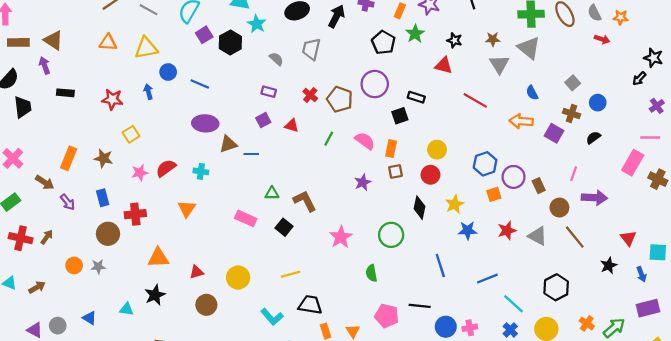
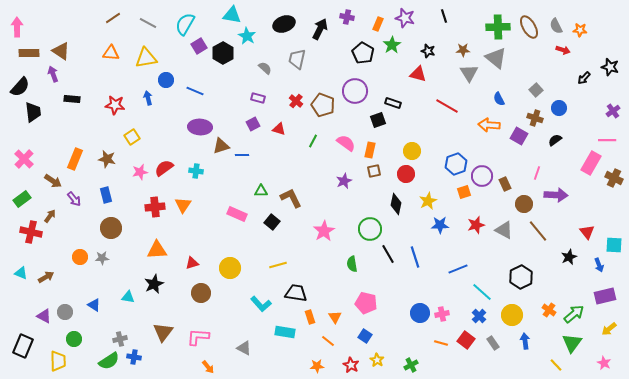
black arrow: (639, 79) -> (584, 78), moved
red cross: (135, 214) -> (155, 207), moved
brown arrow: (47, 237) -> (50, 216), moved
black line: (420, 306) -> (388, 254), moved, turned 54

